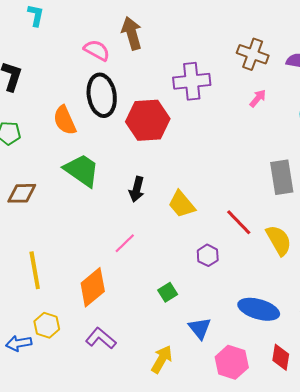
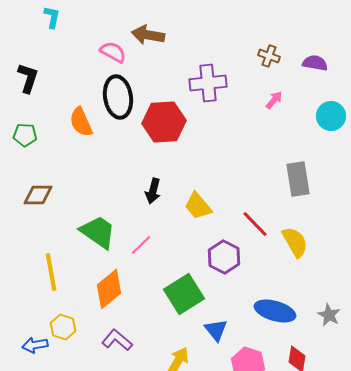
brown arrow: (132, 33) -> (148, 35), turned -64
brown cross: (253, 54) -> (269, 56), size x0.7
green trapezoid: (82, 170) -> (98, 232), moved
purple hexagon: (208, 255) -> (224, 257), size x1.5
green square: (168, 292) -> (184, 294), size x2.0

